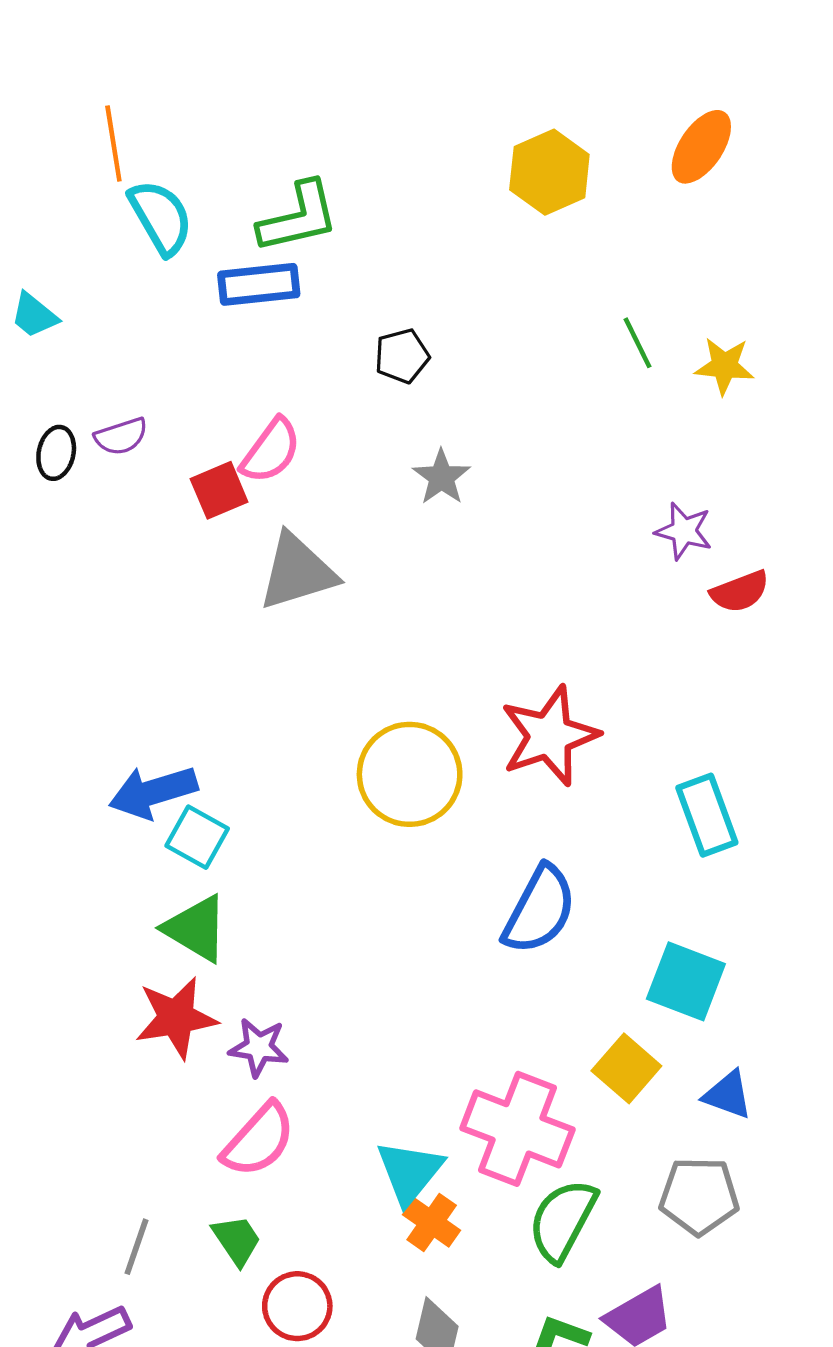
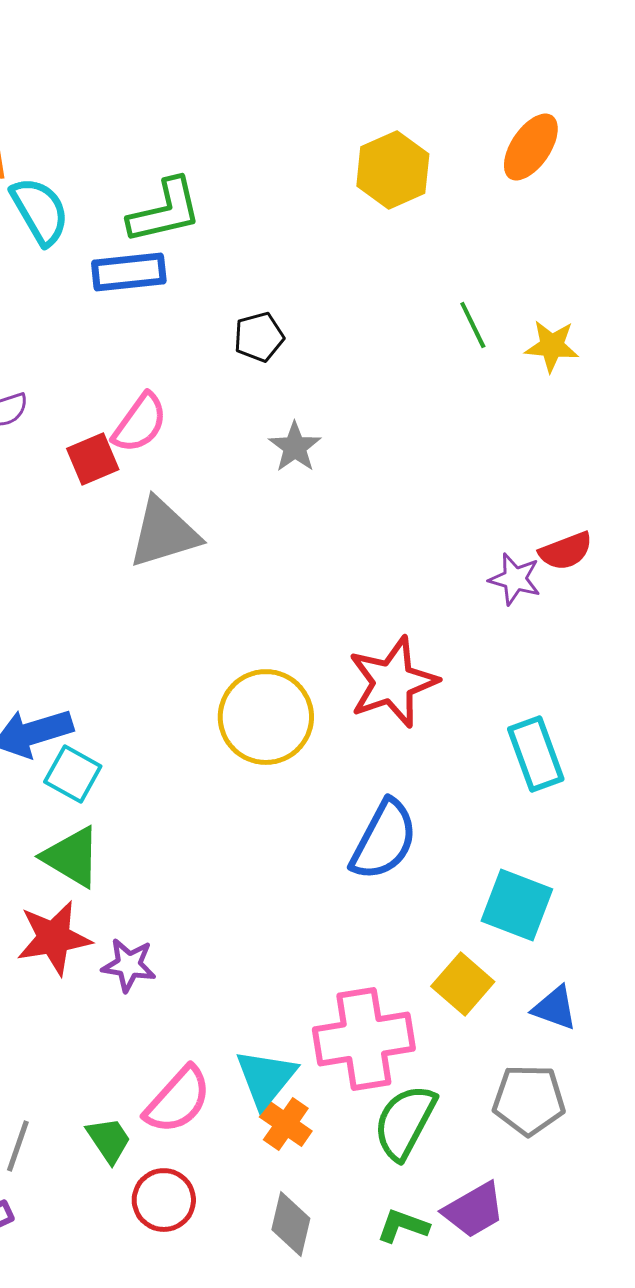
purple star: (684, 531) -> (515, 579), moved
pink cross: (517, 1129) -> (364, 1039), turned -30
pink semicircle: (259, 1140) -> (178, 1100), moved

